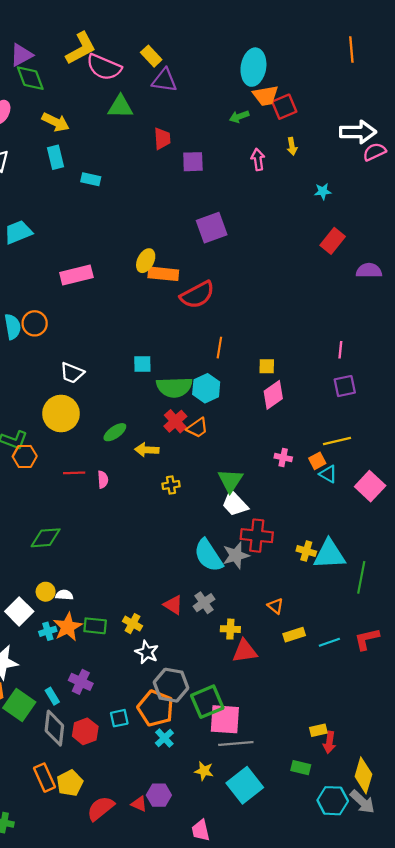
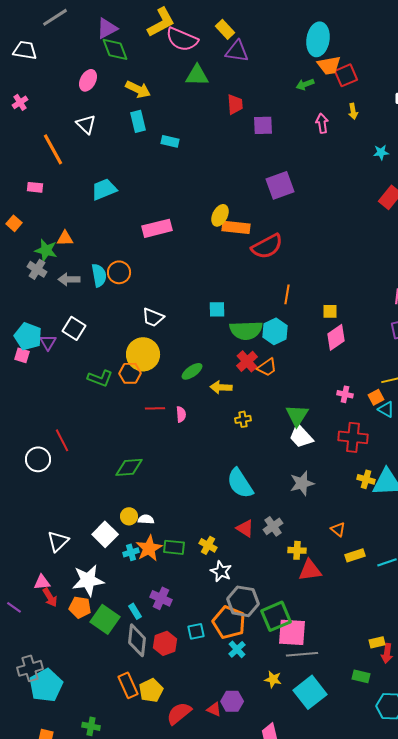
orange hexagon: (25, 456) -> (130, 373), moved
red cross: (257, 536) -> (353, 437), moved
cyan semicircle: (208, 555) -> (240, 483), moved

